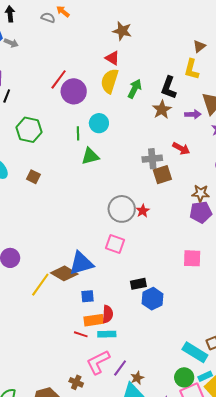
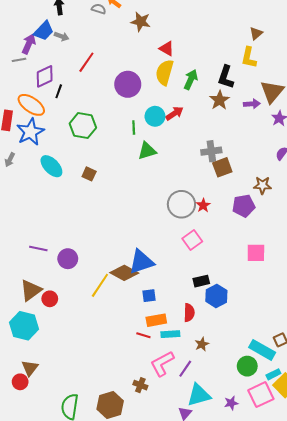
brown star: (122, 31) -> (141, 22), moved
red line: (59, 79) -> (86, 62), moved
red arrow: (181, 148) -> (175, 113), moved, turned -60
purple pentagon: (201, 212) -> (244, 206), moved
pink square: (115, 244) -> (192, 240), moved, turned 36
red semicircle: (108, 314) -> (189, 313), moved
green circle: (184, 377) -> (247, 366), moved
brown star: (137, 378) -> (202, 344), moved

